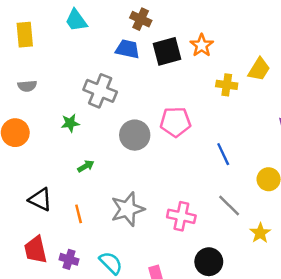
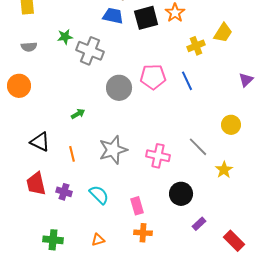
yellow cross: (227, 85) -> (196, 46), turned -30
green star: (70, 123) -> (65, 37), moved
blue line: (223, 154) -> (187, 81), moved

